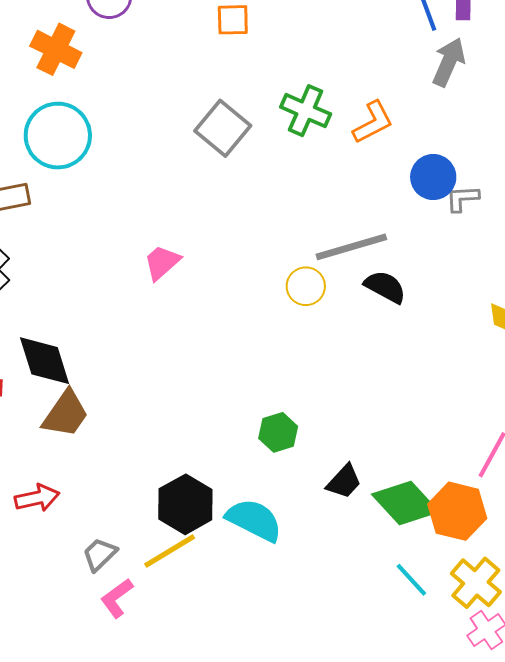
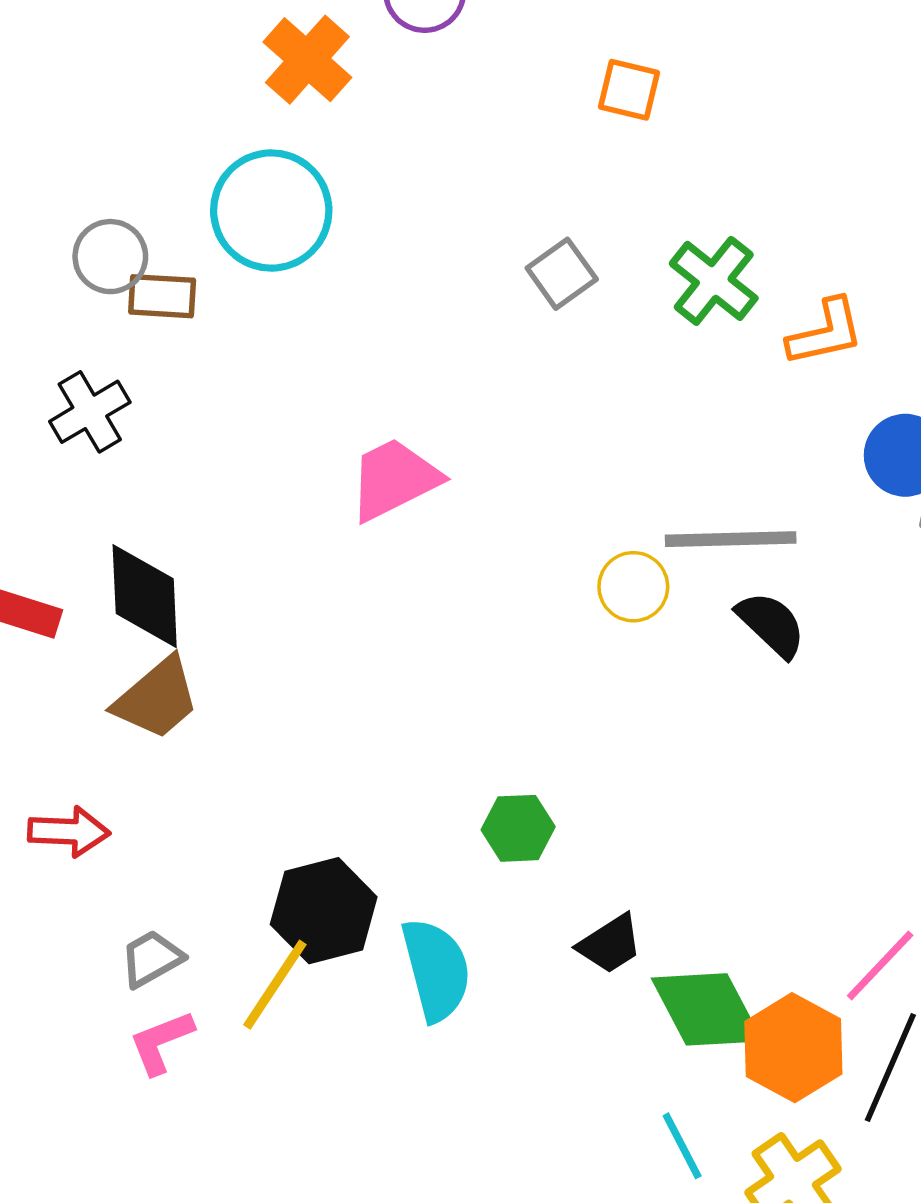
gray square: (223, 128) -> (562, 274), size x0.7
pink trapezoid: (162, 262) -> (394, 479), size x1.4
cyan semicircle: (254, 520) -> (436, 970), turned 34
yellow line: (170, 551) -> (275, 985), turned -40

